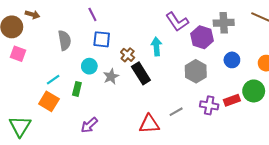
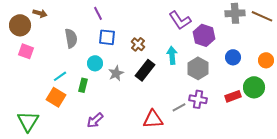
gray cross: (224, 23) -> (235, 13), moved
cyan arrow: (156, 47) -> (172, 55), moved
brown cross: (128, 55) -> (138, 44), moved
black rectangle: (141, 73) -> (145, 70), turned 70
purple cross: (209, 105) -> (198, 99), moved

